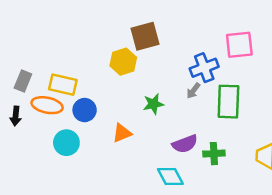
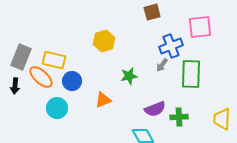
brown square: (145, 36) -> (152, 12), moved, size x0.7
gray rectangle: (23, 81) -> (21, 57), size x1.4
orange ellipse: (47, 105) -> (41, 77), turned 30

